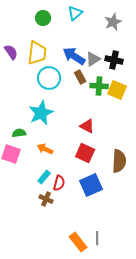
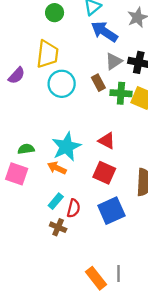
purple semicircle: (11, 52) -> (17, 75), moved, turned 77
blue arrow: (74, 56) -> (104, 32), moved
cyan star: (41, 113) -> (66, 147), moved

